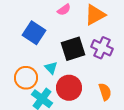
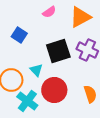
blue square: (34, 33) -> (19, 35), size x0.7

